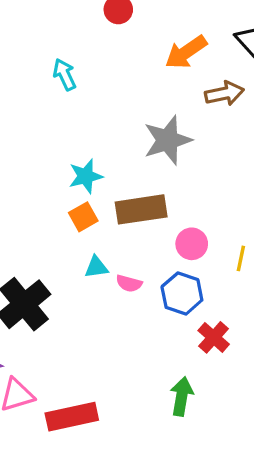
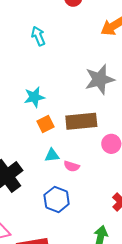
cyan star: (86, 176) -> (34, 97), moved
blue hexagon: (182, 293) -> (57, 199), moved

